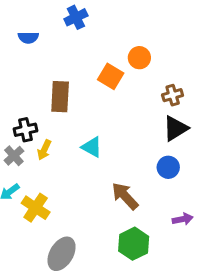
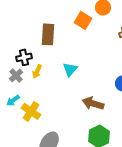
cyan triangle: (92, 147) -> (70, 69), turned 42
brown arrow: (125, 196) -> (93, 103), turned -30

